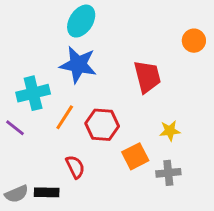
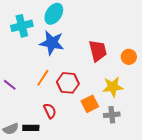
orange circle: (194, 41) -> (129, 57), moved
cyan cross: (33, 93) -> (22, 26), moved
yellow star: (170, 131) -> (113, 87), size x1.5

